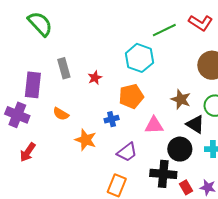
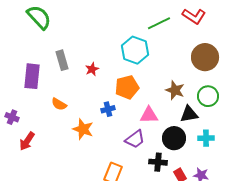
purple cross: (17, 115) -> (12, 117), moved, size x0.6
black triangle: (195, 124) -> (189, 114), turned -42
purple trapezoid: (127, 152) -> (135, 139), moved
black cross: (163, 174) -> (158, 162), size x0.7

